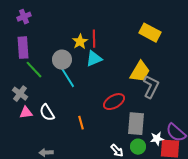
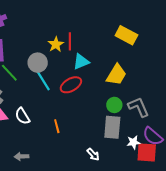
cyan triangle: (94, 59) -> (81, 62), moved
gray L-shape: (151, 87) -> (139, 107), moved, turned -50
red ellipse: (114, 102) -> (71, 85), moved
green circle: (138, 147) -> (114, 105), moved

